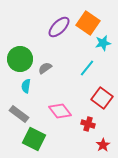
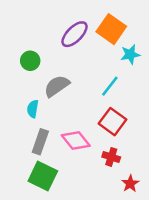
green circle: (20, 59) -> (30, 61), moved, size x0.6
gray semicircle: (45, 68) -> (57, 86), size x1.5
red square: (102, 98) -> (112, 122), moved
gray rectangle: (19, 114) -> (40, 142), moved, turned 72

